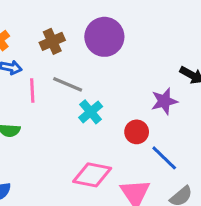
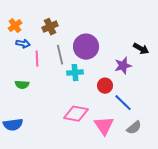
purple circle: (104, 37) -> (86, 47), moved
gray line: (68, 84) -> (60, 55), turned 54
cyan cross: (91, 112) -> (75, 73), turned 35

